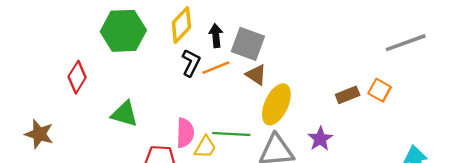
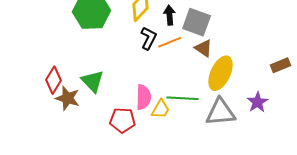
red diamond: (77, 77) -> (54, 80), moved
green triangle: (125, 114) -> (93, 81), turned 30
brown star: (39, 134) -> (68, 98), moved

